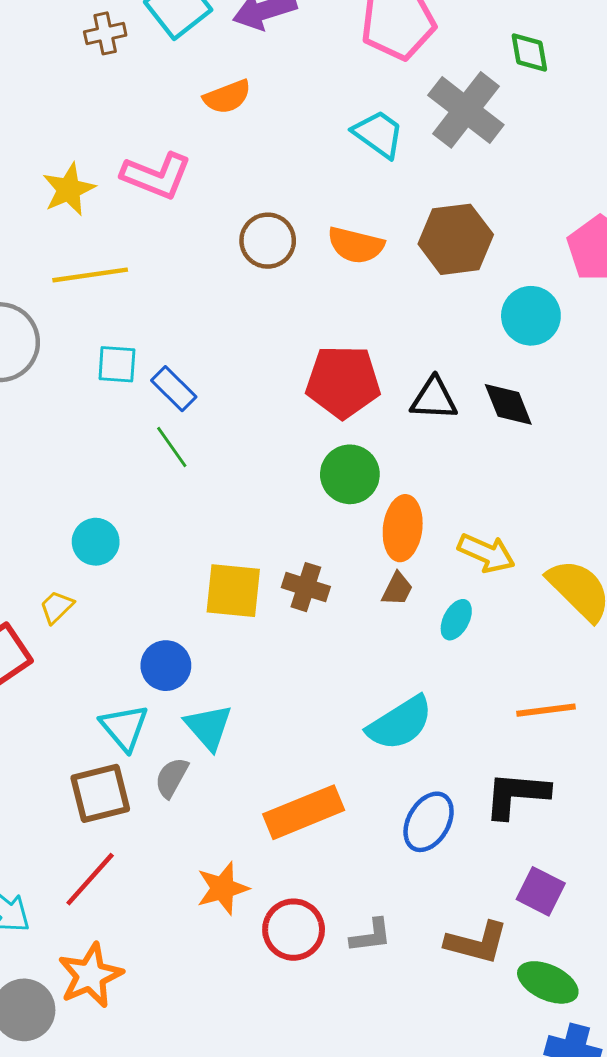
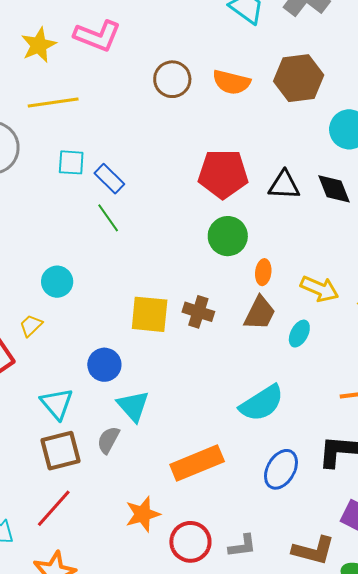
orange ellipse: (403, 528) -> (263, 272), size x0.6
brown trapezoid: (397, 589) -> (260, 313), size x1.5
cyan triangle: (124, 728) -> (57, 404), moved

